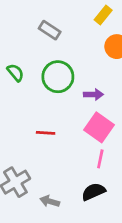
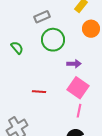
gray rectangle: (50, 30) -> (42, 17), turned -56
green circle: (58, 77) -> (53, 40), moved

